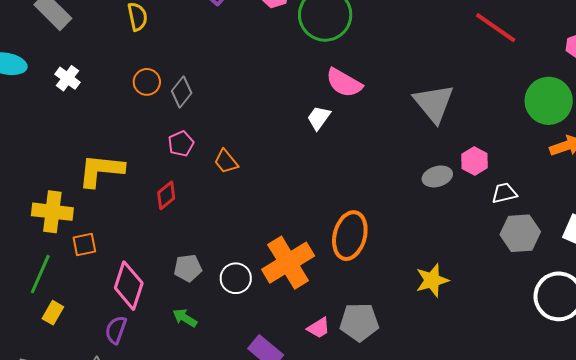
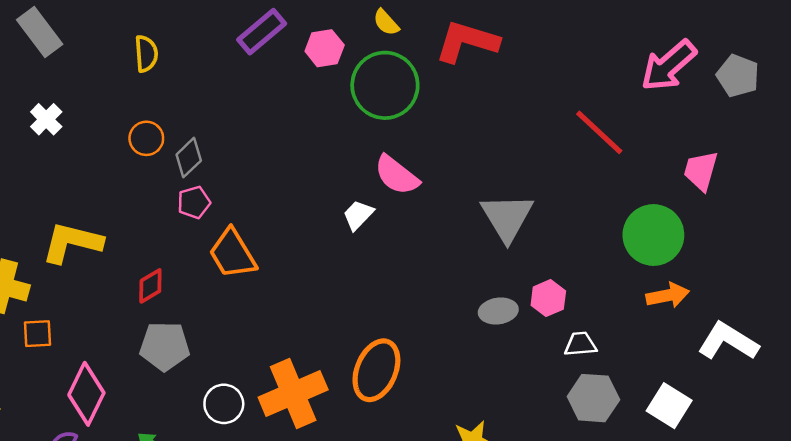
pink pentagon: (181, 144) -> (194, 202), moved
orange trapezoid: (226, 161) -> (233, 254), size x1.6
gray pentagon: (188, 268) -> (165, 346), moved, size x1.4

